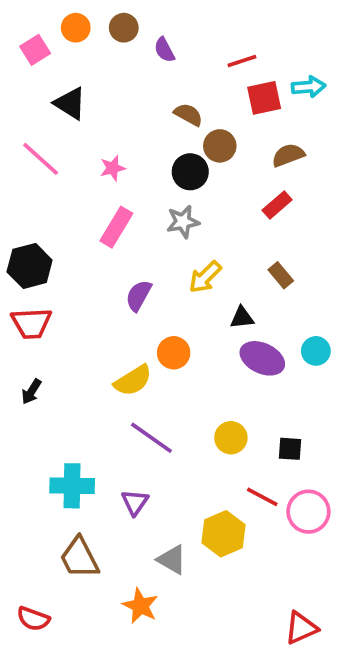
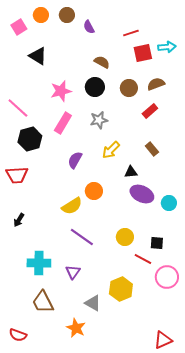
brown circle: (220, 146) -> (129, 88), moved
pink line: (41, 159) -> (18, 108), moved
pink star: (113, 168) -> (61, 91), size x1.5
black circle: (190, 172) -> (95, 87), moved
black hexagon: (30, 266) -> (30, 139), moved
cyan circle: (316, 351) -> (169, 203), moved
black arrow: (31, 392) -> (19, 220), moved
red line: (262, 497) -> (143, 259), moved

